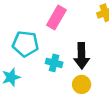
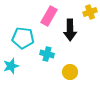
black arrow: (82, 56) -> (70, 30), moved

